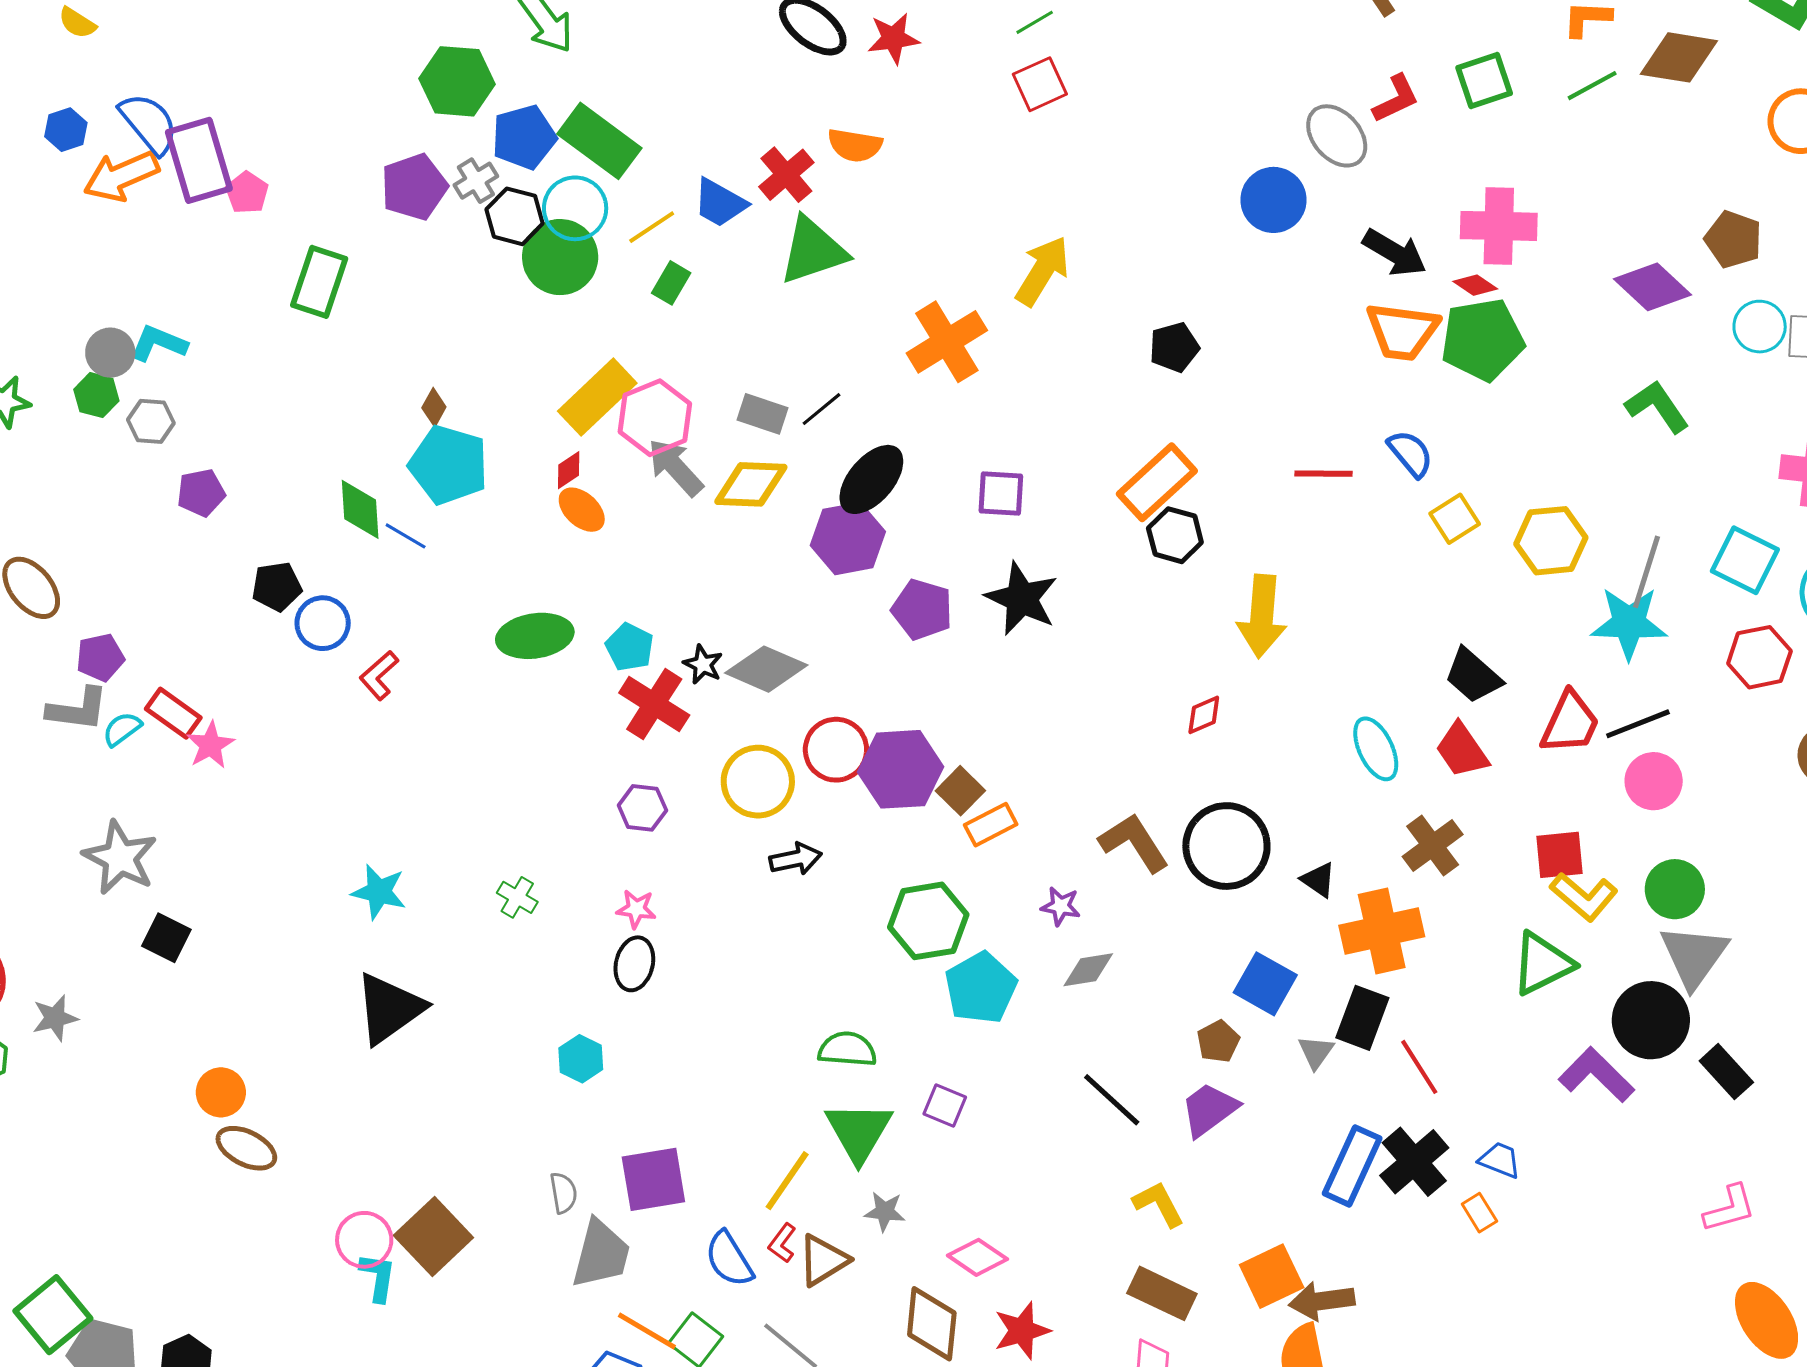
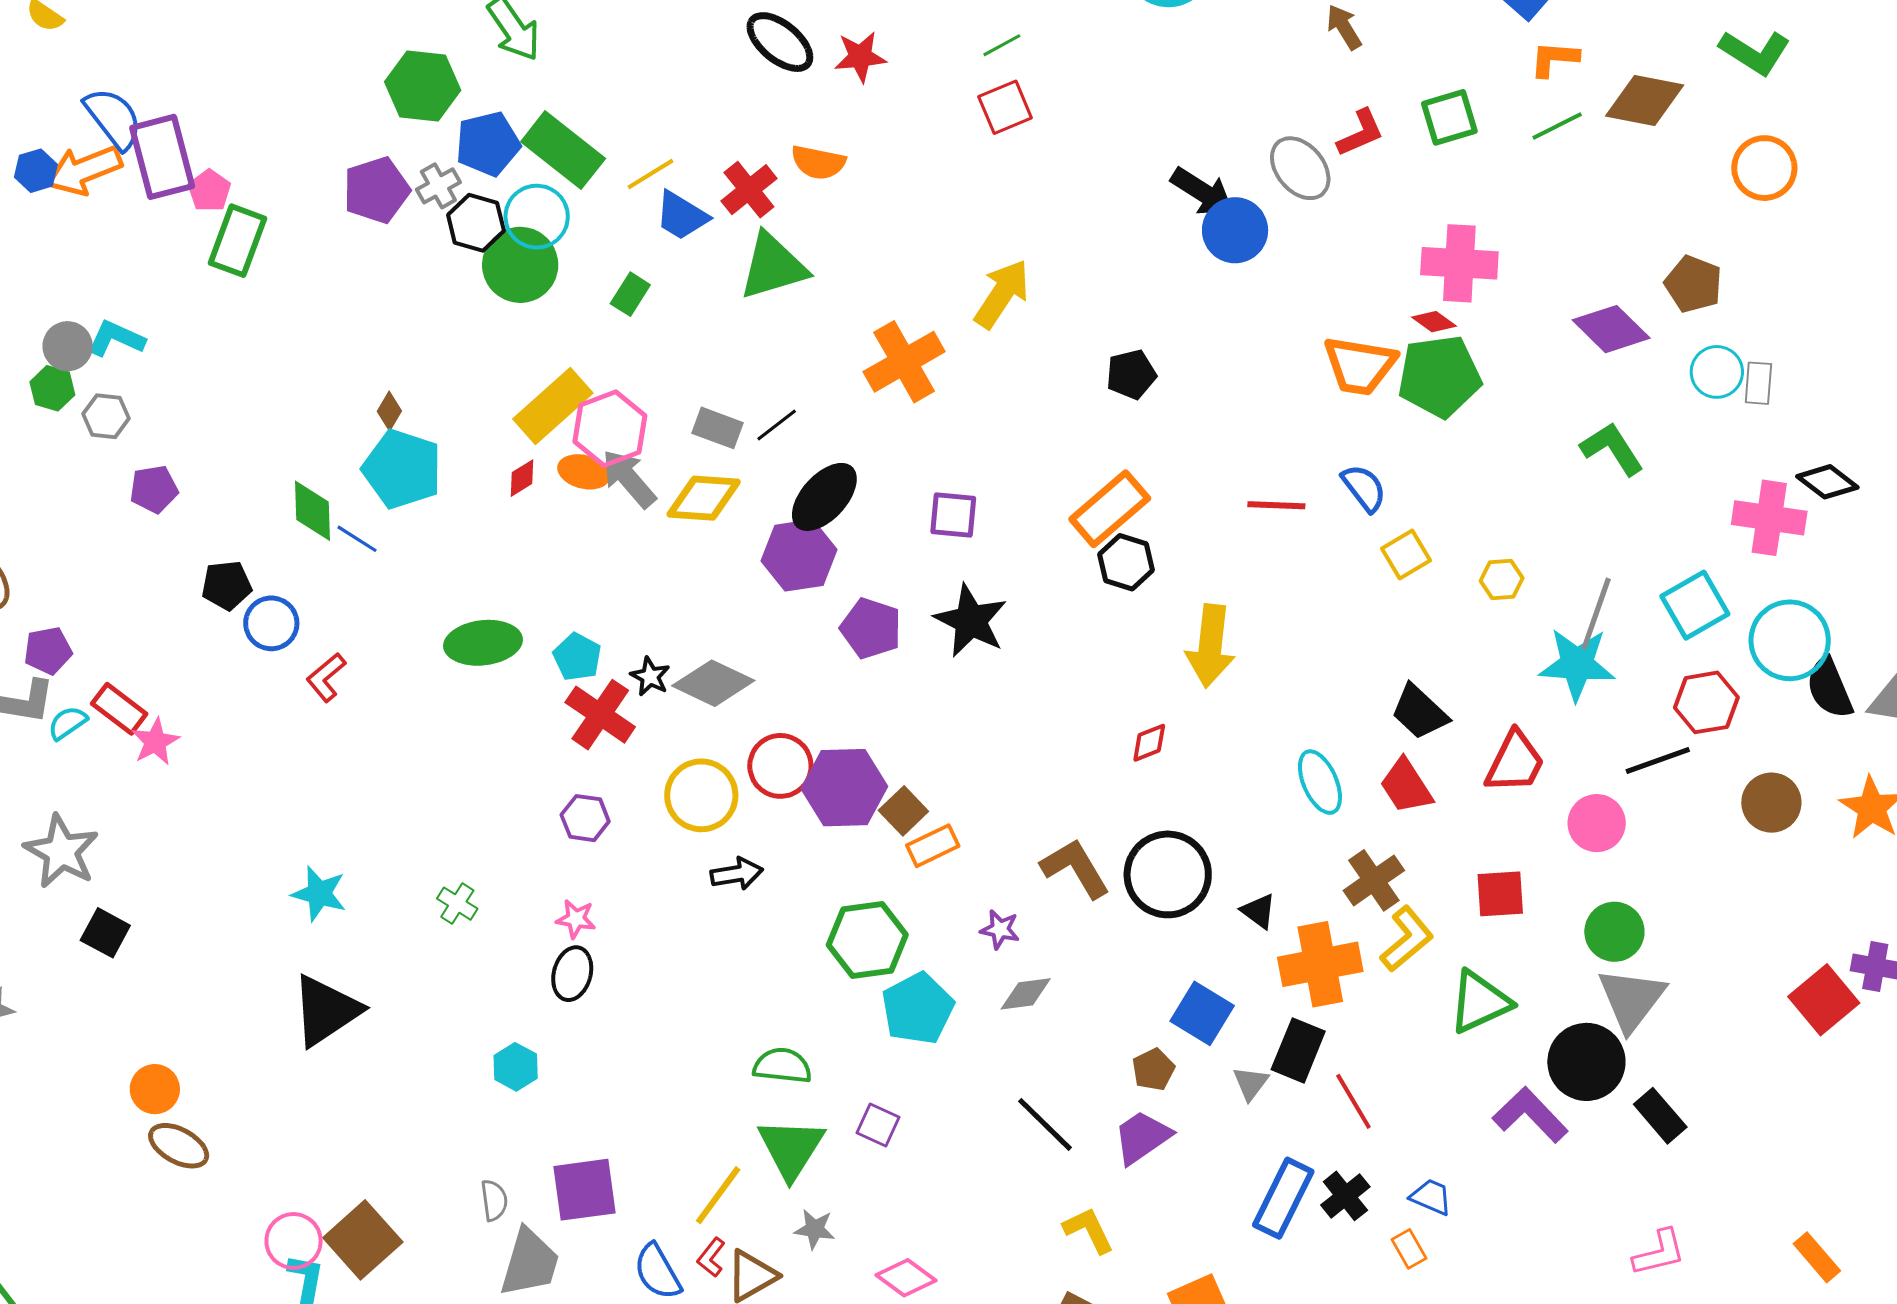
blue hexagon: (66, 130) -> (36, 171), moved
yellow line: (652, 227) -> (650, 174), moved
black arrow: (1395, 253) -> (1202, 192), moved
green rectangle: (319, 282) -> (237, 241), moved
orange ellipse: (582, 510) -> (584, 472), moved, turned -30
yellow hexagon: (1551, 541) -> (1502, 580), size x0.6
cyan square: (1745, 560) -> (1695, 605), turned 32
black line: (1638, 724) -> (1658, 761), moved
yellow L-shape: (1584, 897) -> (1407, 939), moved, turned -82
black cross: (1414, 1162) -> (1345, 1196), size x0.7

